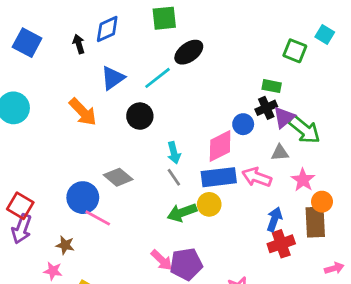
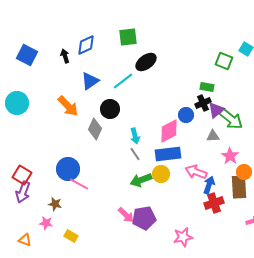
gray diamond: (118, 177) -> (95, 129), moved, turned 75
pink arrow: (257, 177) -> (196, 172), moved

